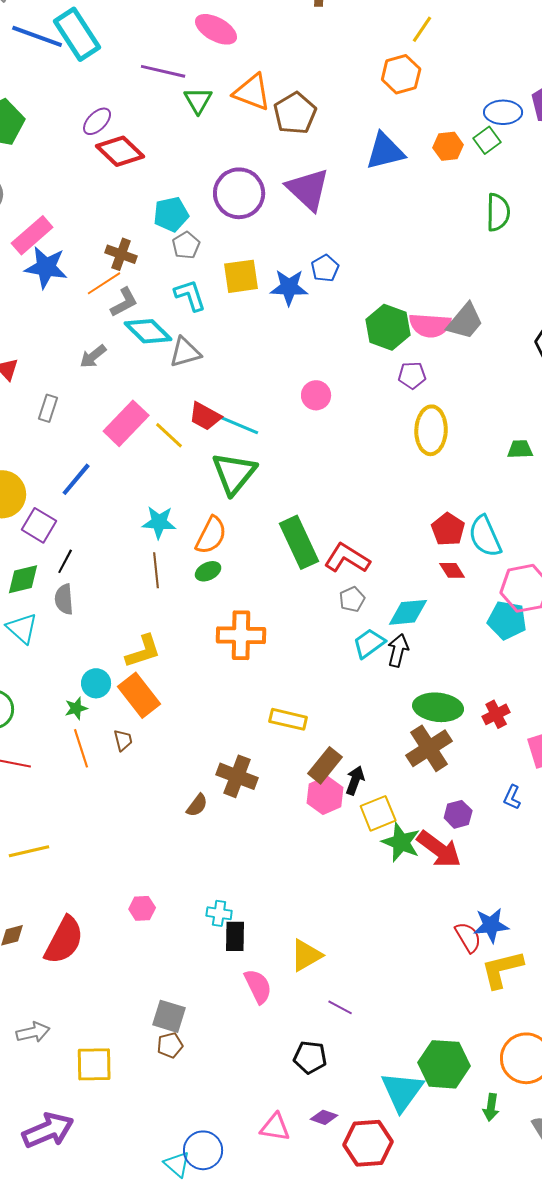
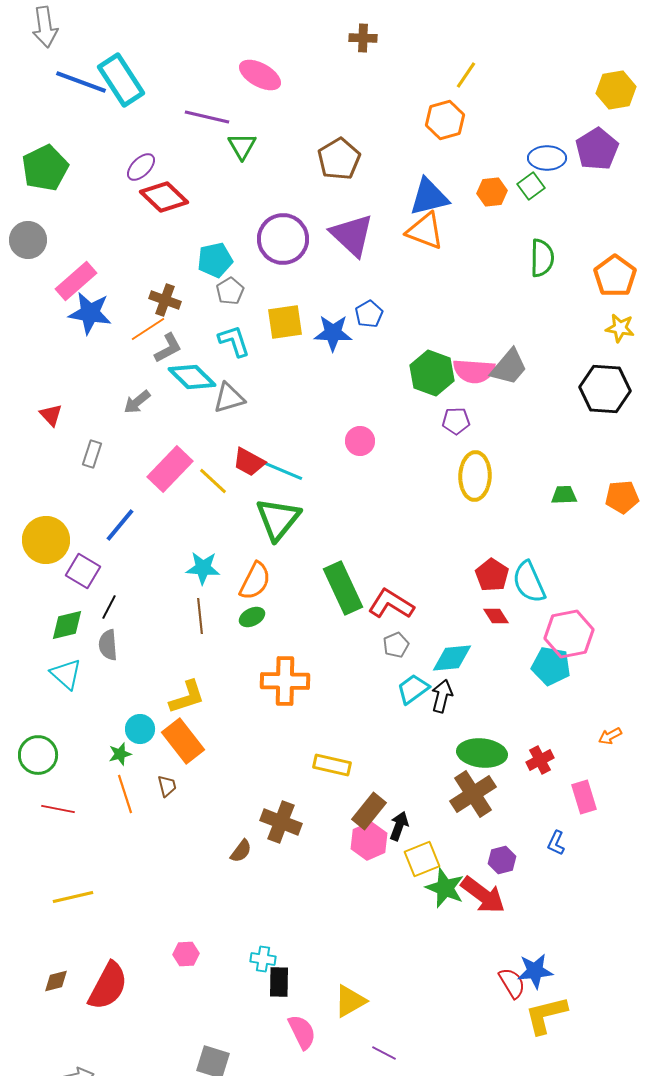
orange triangle: (252, 92) -> (425, 231), moved

